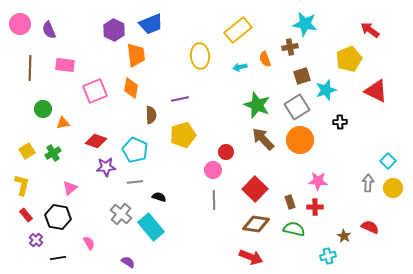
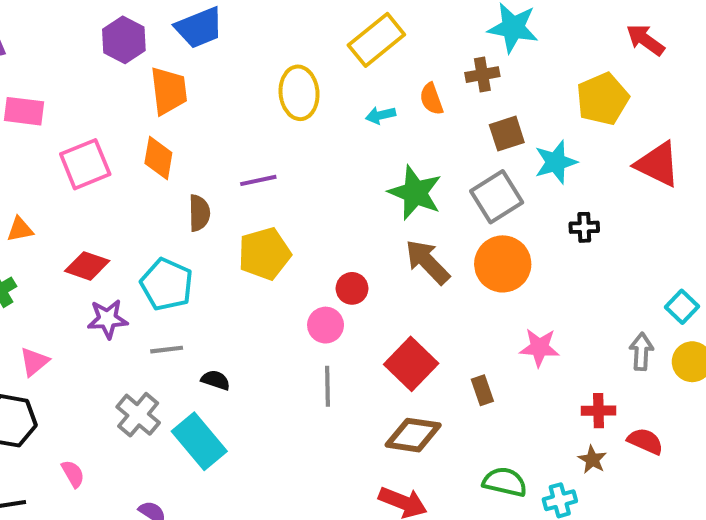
red cross: (315, 207) -> (598, 411), moved
green semicircle: (294, 229) -> (505, 482), moved

